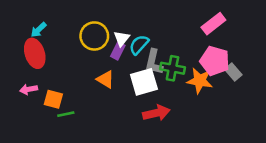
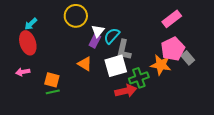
yellow circle: (94, 36) -> (76, 16), moved
pink pentagon: (215, 61) -> (173, 49), turned 30
green cross: (172, 68) -> (139, 78), moved, turned -30
orange square: (53, 99) -> (52, 80), moved

